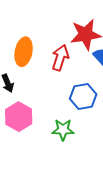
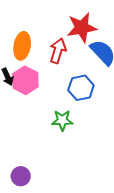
pink hexagon: (19, 117) -> (25, 80), moved

